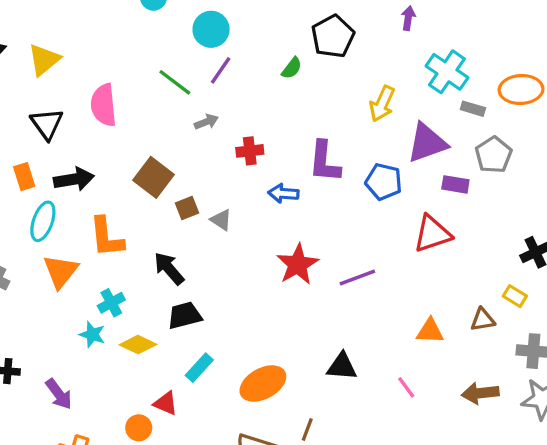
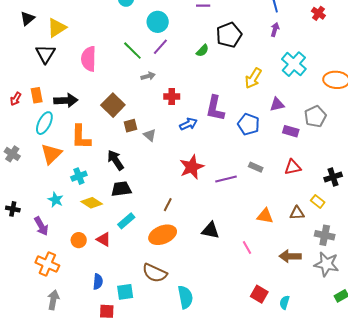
gray rectangle: (473, 109) -> (256, 167), moved
black triangle: (47, 124) -> (45, 54), moved
purple triangle: (427, 143) -> (277, 105), size x0.6
blue arrow: (283, 193) -> (188, 124), turned 144
red triangle: (432, 234) -> (293, 167), moved, size x0.7
cyan star: (92, 335) -> (56, 200), moved
orange circle: (139, 428) -> (79, 240), moved
brown line: (307, 430) -> (168, 205), moved

